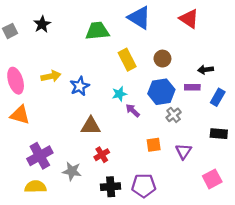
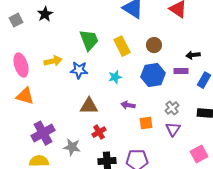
green trapezoid: (97, 31) -> (89, 40), moved, turned 75
blue star: (80, 86) -> (79, 70), turned 30
purple arrow: (133, 110) -> (128, 105), moved, turned -32
gray cross: (174, 115) -> (172, 108), moved

